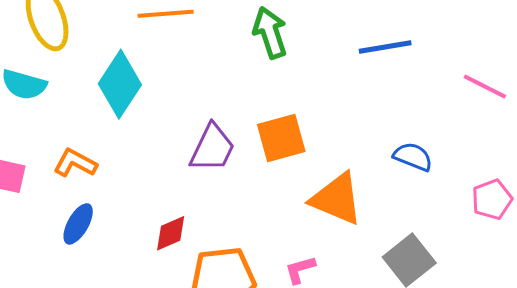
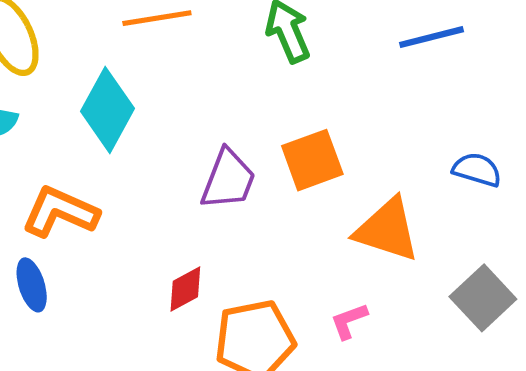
orange L-shape: (75, 163) -> (60, 212), size x1.4
blue ellipse: (78, 224) -> (32, 285), moved, turned -42

